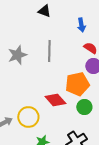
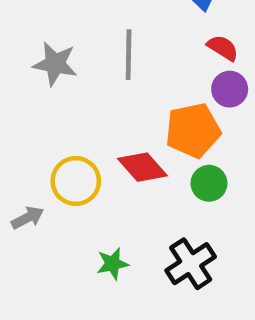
gray star: (17, 55) -> (55, 64), turned 30
yellow circle: (28, 117) -> (76, 181), moved

